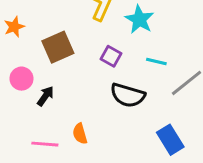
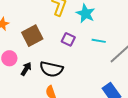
black semicircle: (128, 95) -> (51, 69), moved

